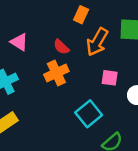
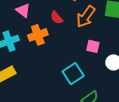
orange cross: (56, 73) -> (38, 35), moved

